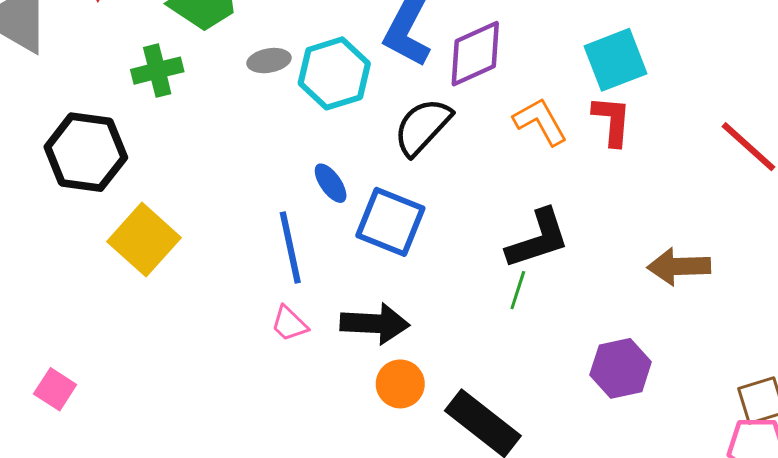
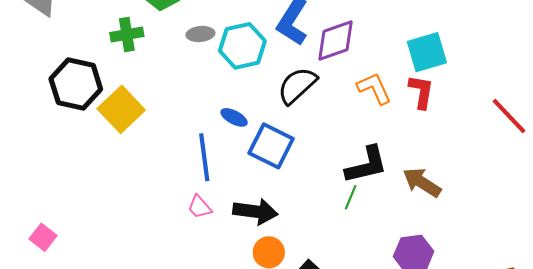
blue ellipse: (331, 183) -> (234, 117), turned -32
yellow square: (144, 240) -> (121, 109), moved
brown arrow: (679, 266) -> (422, 182), moved, turned 30

